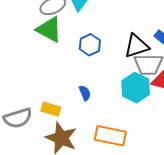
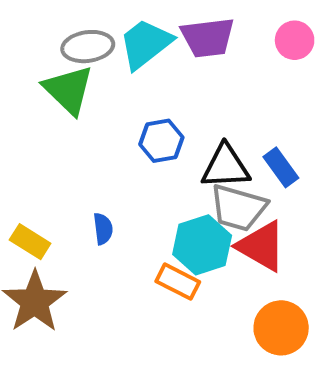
blue hexagon: (90, 45) -> (161, 141), moved
orange rectangle: (110, 136) -> (178, 282), moved, size x0.7

